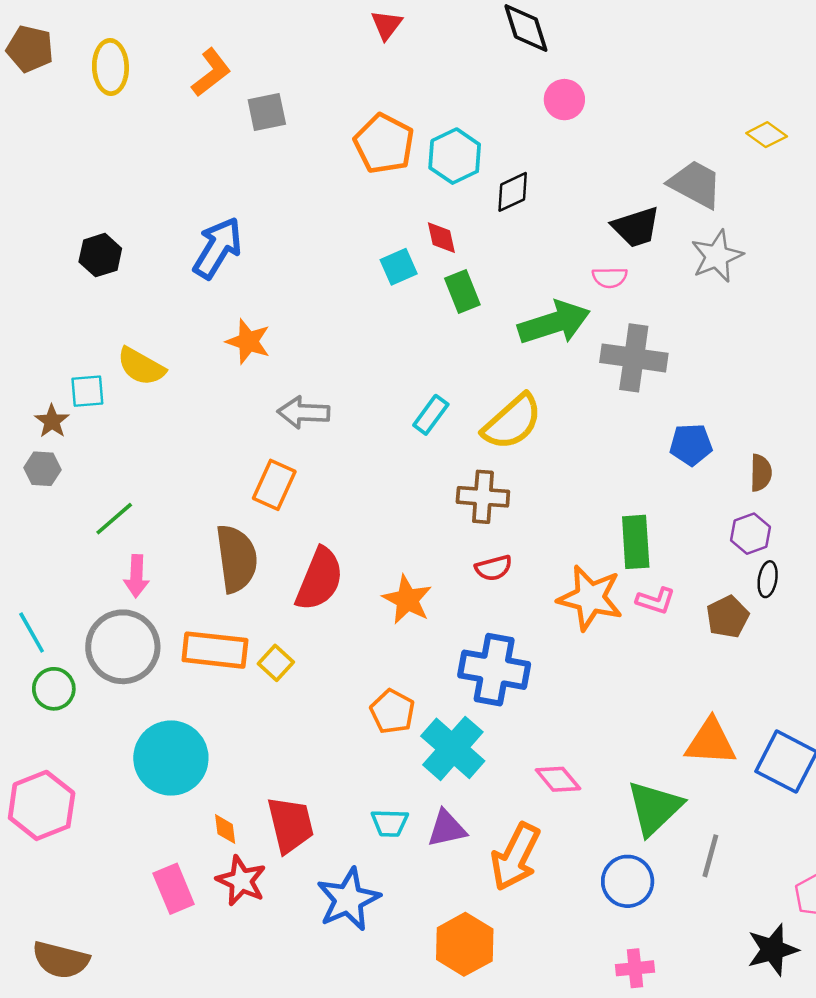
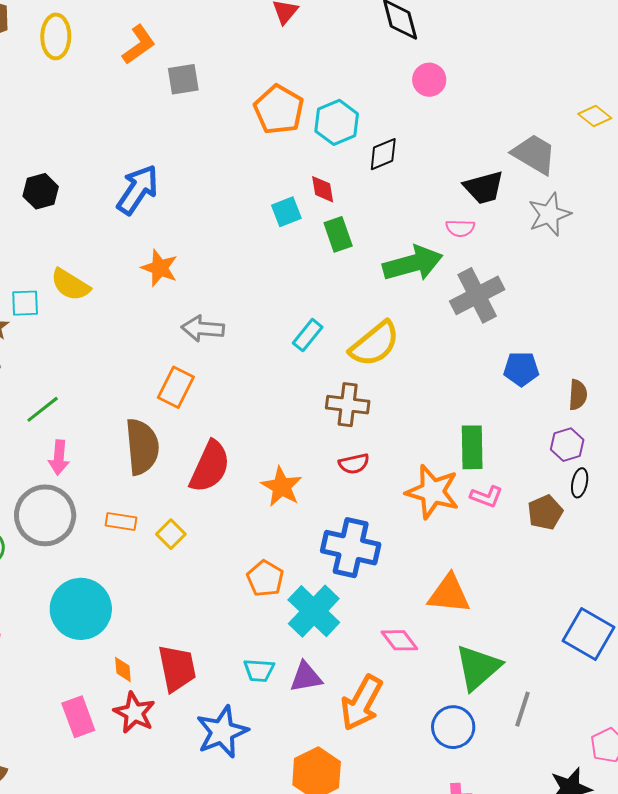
gray cross: (634, 358) -> (477, 295), turned -38
orange rectangle: (215, 650) -> (121, 521), size x0.6
orange triangle: (711, 742) -> (449, 594), moved

